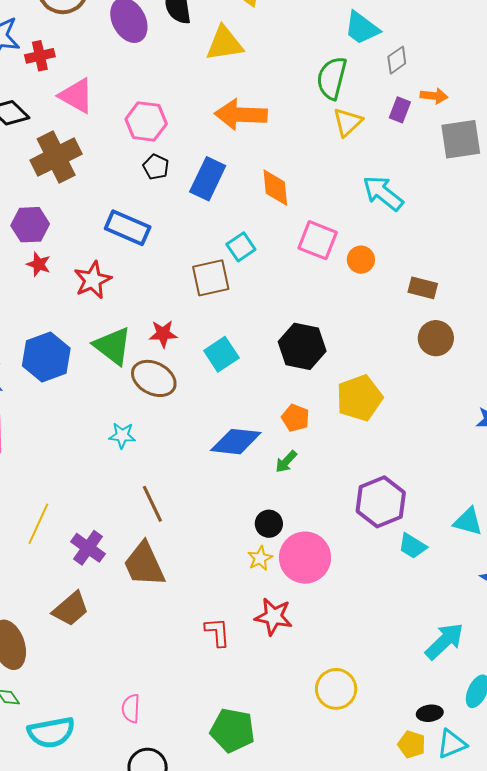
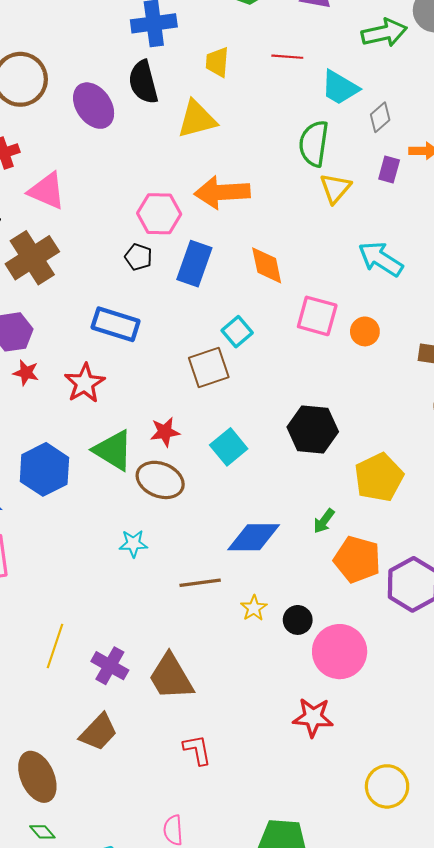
pink hexagon: (146, 121) -> (159, 214), moved
orange pentagon: (295, 418) -> (357, 559), moved, size x1.6
green arrow: (286, 462) -> (324, 521), moved
brown line: (152, 504) -> (200, 583), moved, turned -66
yellow star: (260, 558) -> (254, 608), moved
red L-shape: (217, 632) -> (197, 750), moved

